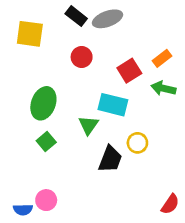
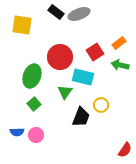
red circle: (82, 57) -> (60, 57), moved, size x1.6
pink circle: (46, 200) -> (36, 135), moved
blue semicircle: (23, 210) -> (17, 132), moved

